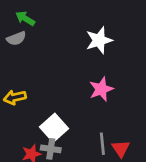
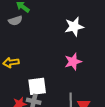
white square: (54, 128) -> (37, 86), turned 30

